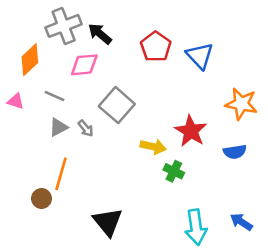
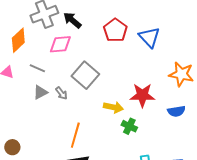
red star: (191, 131) -> (142, 95), turned -30
orange line: (61, 174) -> (75, 135), moved
brown circle: (42, 198) -> (12, 147), moved

